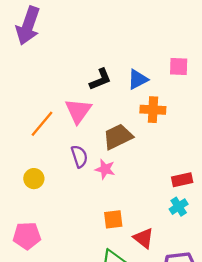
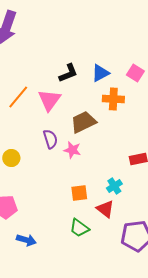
pink square: (179, 67) -> (135, 73), moved, turned 30
orange line: (42, 124) -> (18, 97), moved
cyan cross: (179, 207) -> (114, 186), moved

